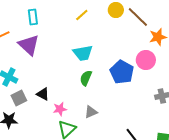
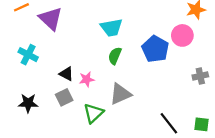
gray square: (19, 98) -> (64, 97), moved
pink star: (60, 109) -> (87, 79), moved
gray triangle: (91, 112) -> (120, 94), size x1.5

